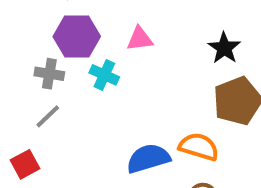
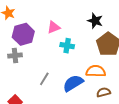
cyan cross: (104, 75) -> (67, 46), moved
gray line: (48, 116) -> (44, 79), moved

